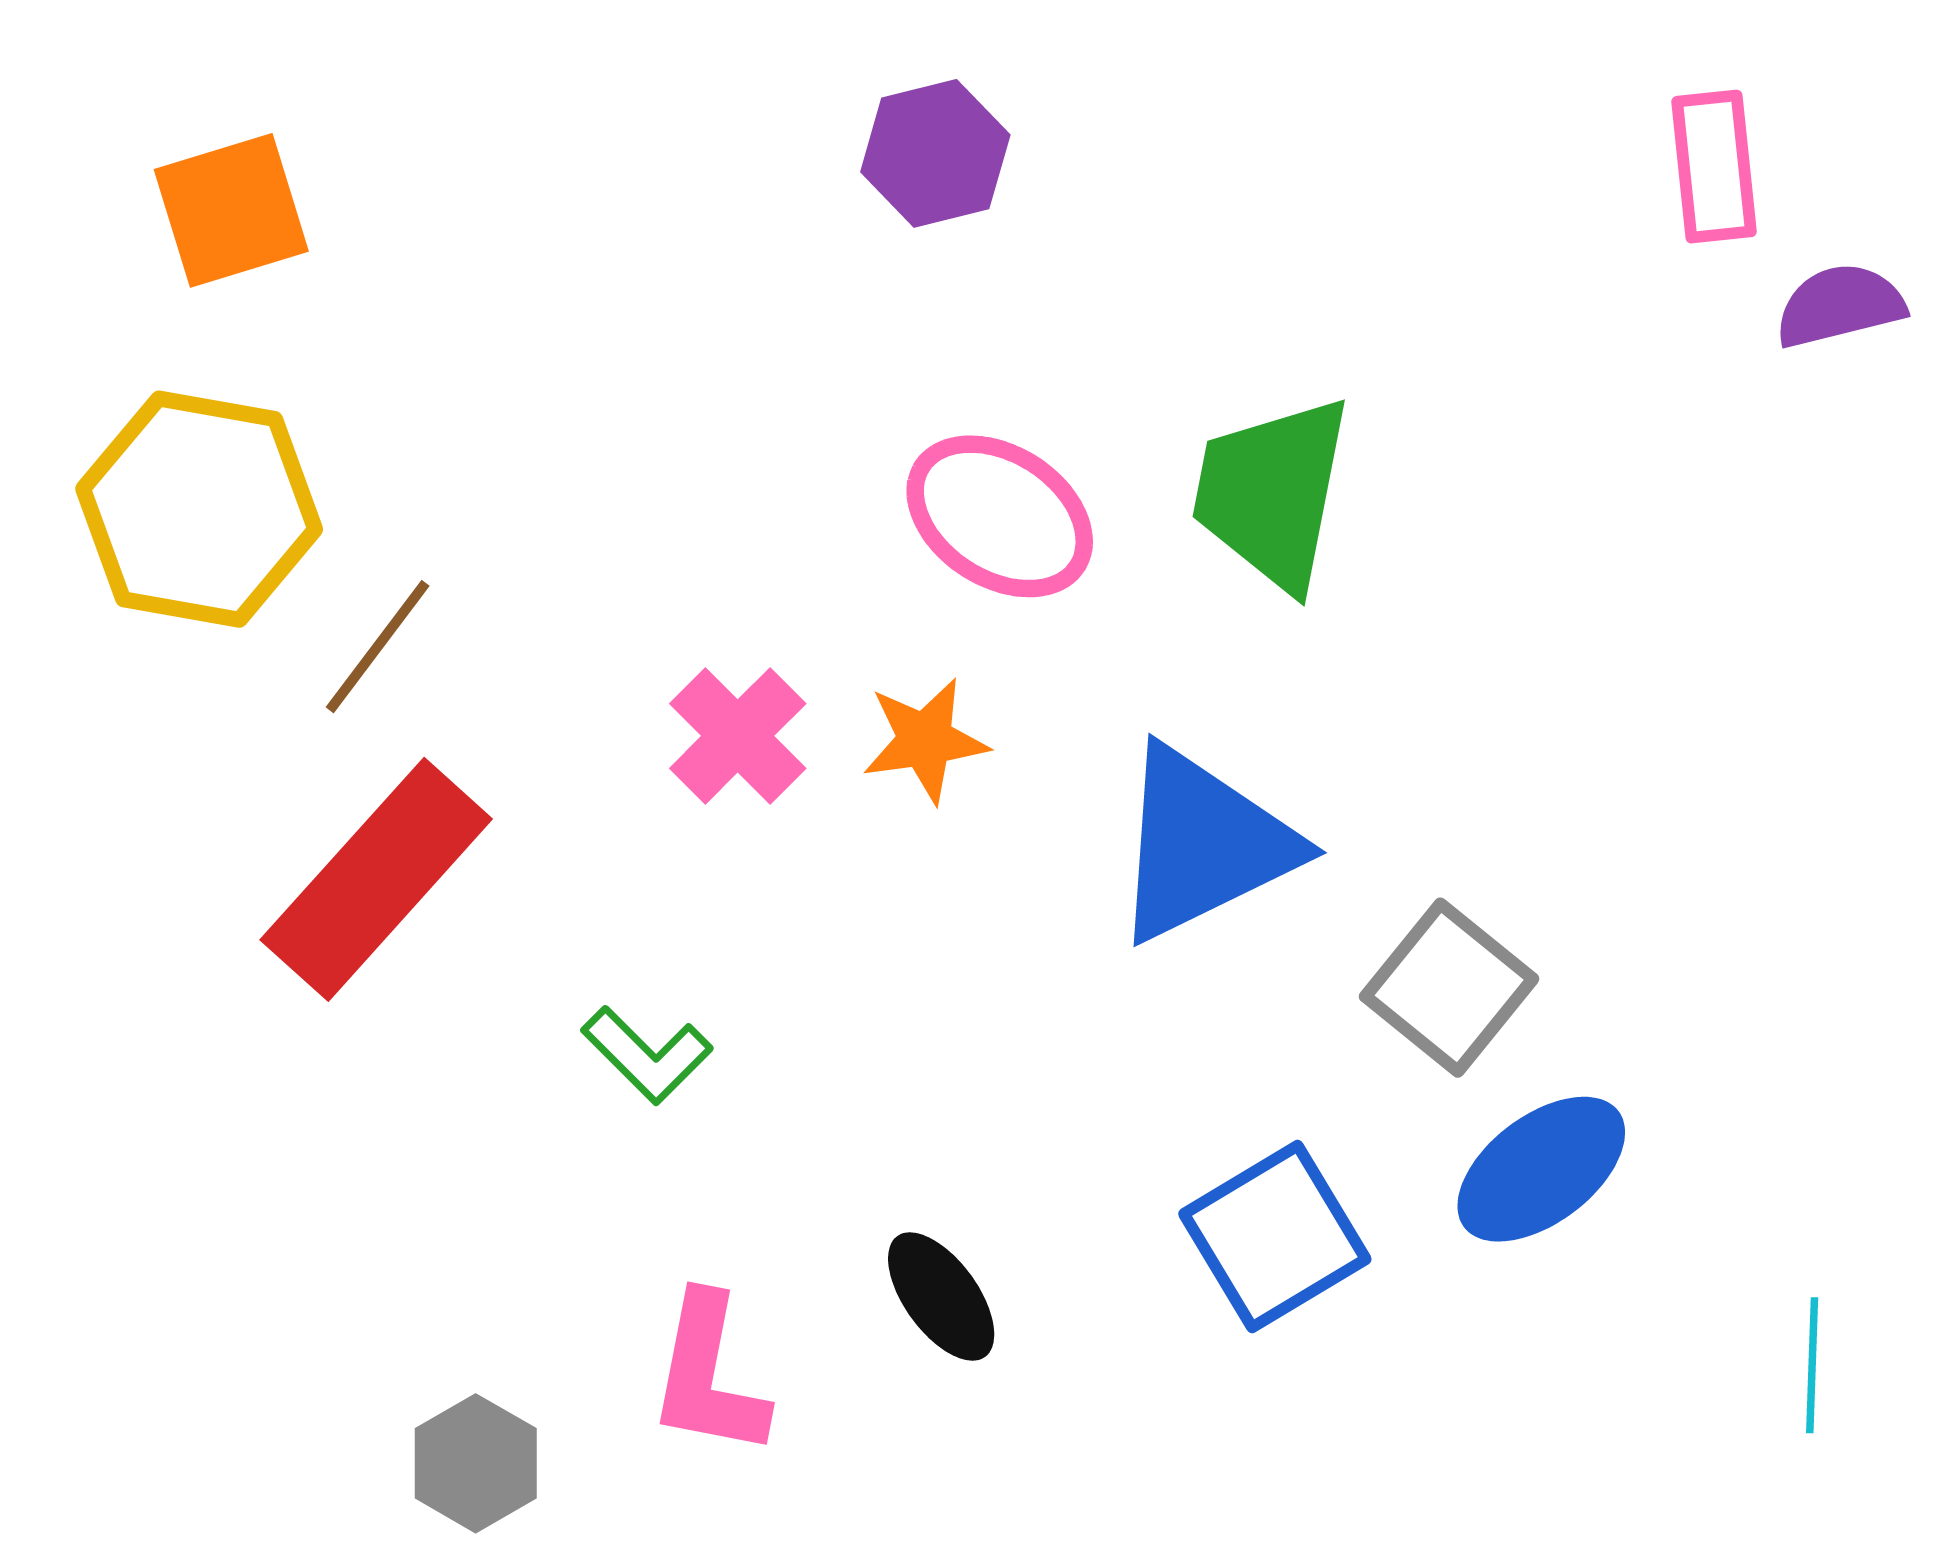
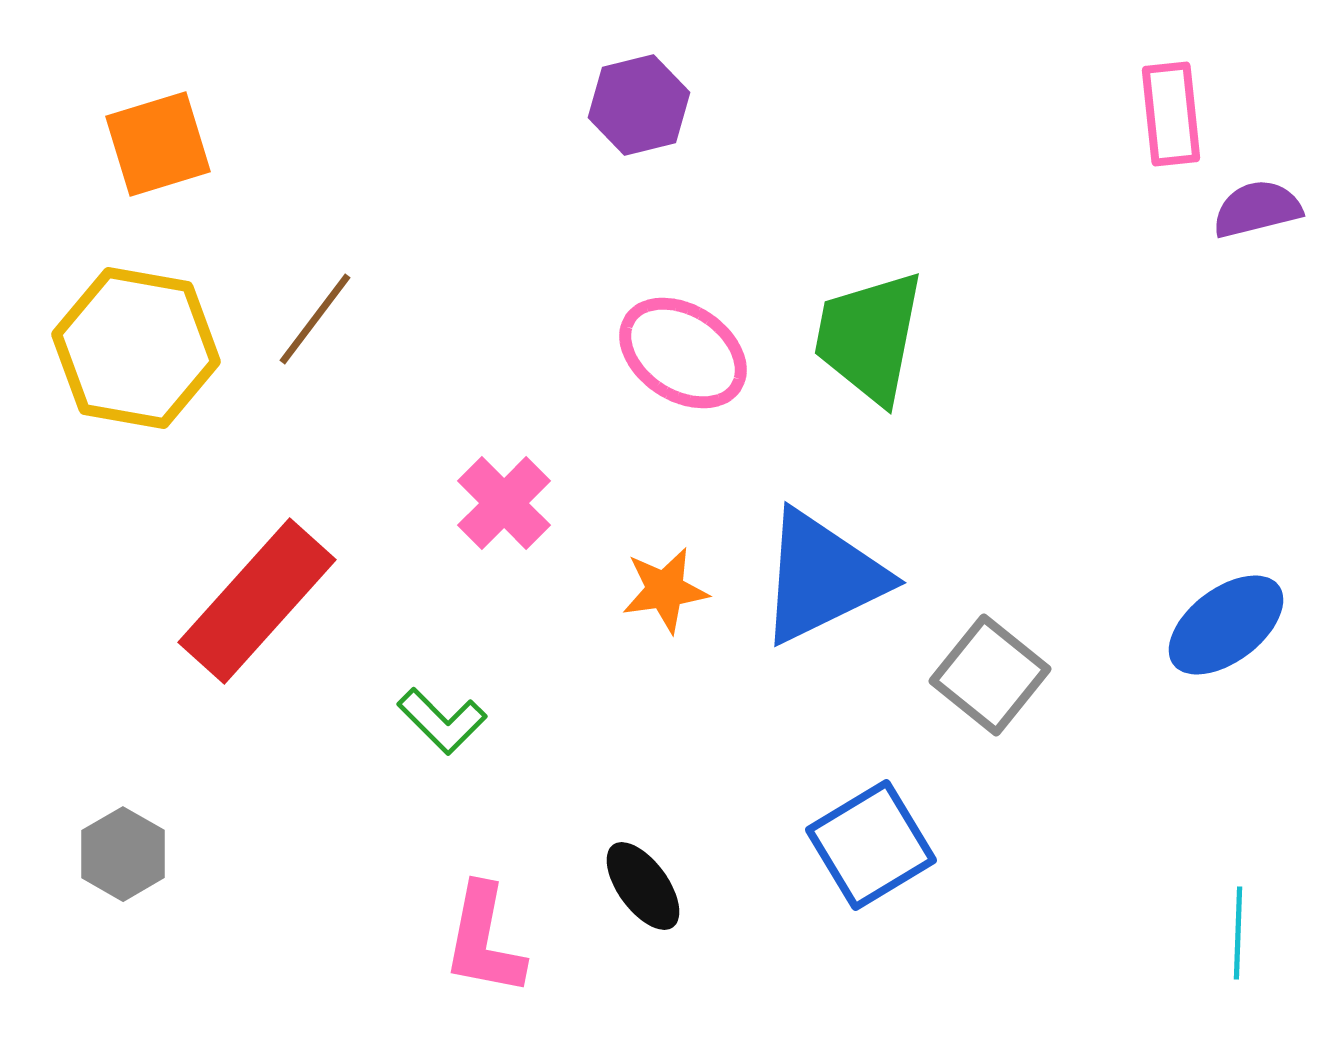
brown line: (378, 647) -> (315, 319), moved
orange star: (925, 740) -> (665, 590), moved
blue ellipse: (1541, 1169) -> (1226, 625), moved
gray hexagon: (476, 1463) -> (123, 854), moved

